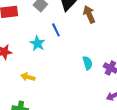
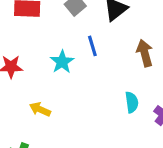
brown arrow: (89, 14) -> (145, 53), moved

